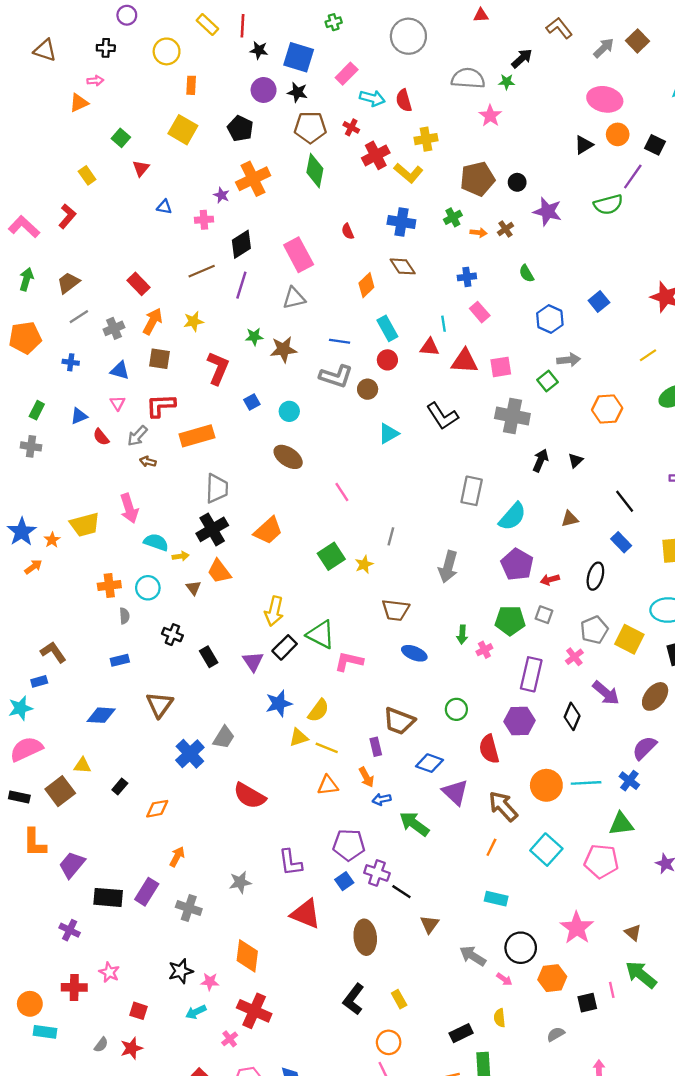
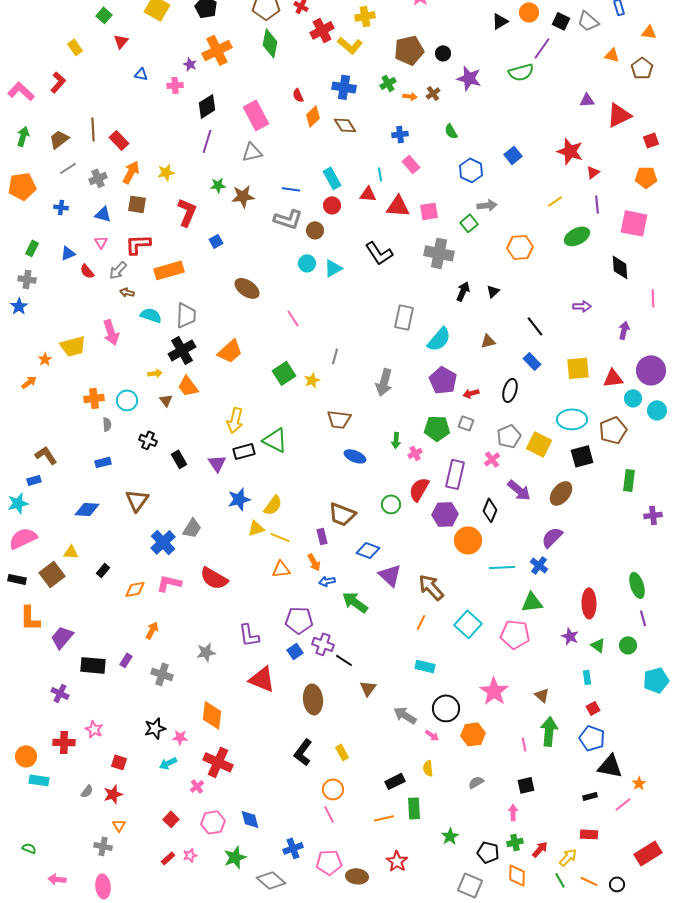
brown line: (202, 271) -> (93, 129), moved, turned -70
orange diamond: (366, 285) -> (313, 116), moved
cyan circle: (289, 411) -> (307, 263), moved
blue star: (22, 532) -> (19, 306), moved, size x0.7
cyan semicircle: (156, 542) -> (151, 315), moved
black rectangle: (285, 647) -> (244, 451), turned 30
pink L-shape: (349, 661) -> (169, 583), moved
red semicircle: (489, 749) -> (419, 489), moved, turned 45
orange circle: (546, 785) -> (468, 540), moved
purple rectangle: (147, 892) -> (126, 660), size x0.6
green arrow: (641, 975) -> (549, 731), turned 56
black square: (587, 1003) -> (526, 785), moved

